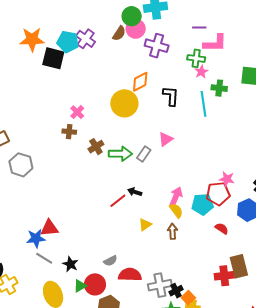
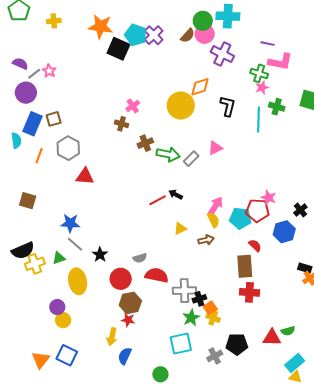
red triangle: (49, 228) -> (85, 176), moved
brown arrow: (172, 231) -> (206, 240), turned 70
brown rectangle: (239, 266) -> (245, 266), moved
green triangle: (80, 286) -> (59, 258), moved

